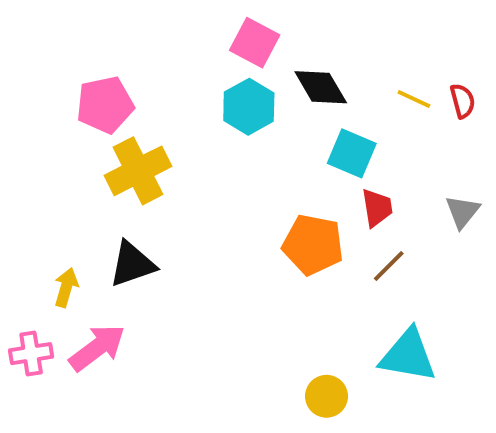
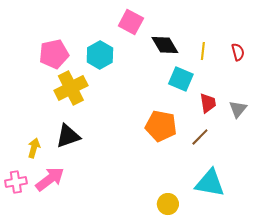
yellow line: (414, 99) -> (203, 51), moved, turned 72
cyan hexagon: (249, 107) -> (100, 55), moved
red trapezoid: (377, 208) -> (208, 103), moved

